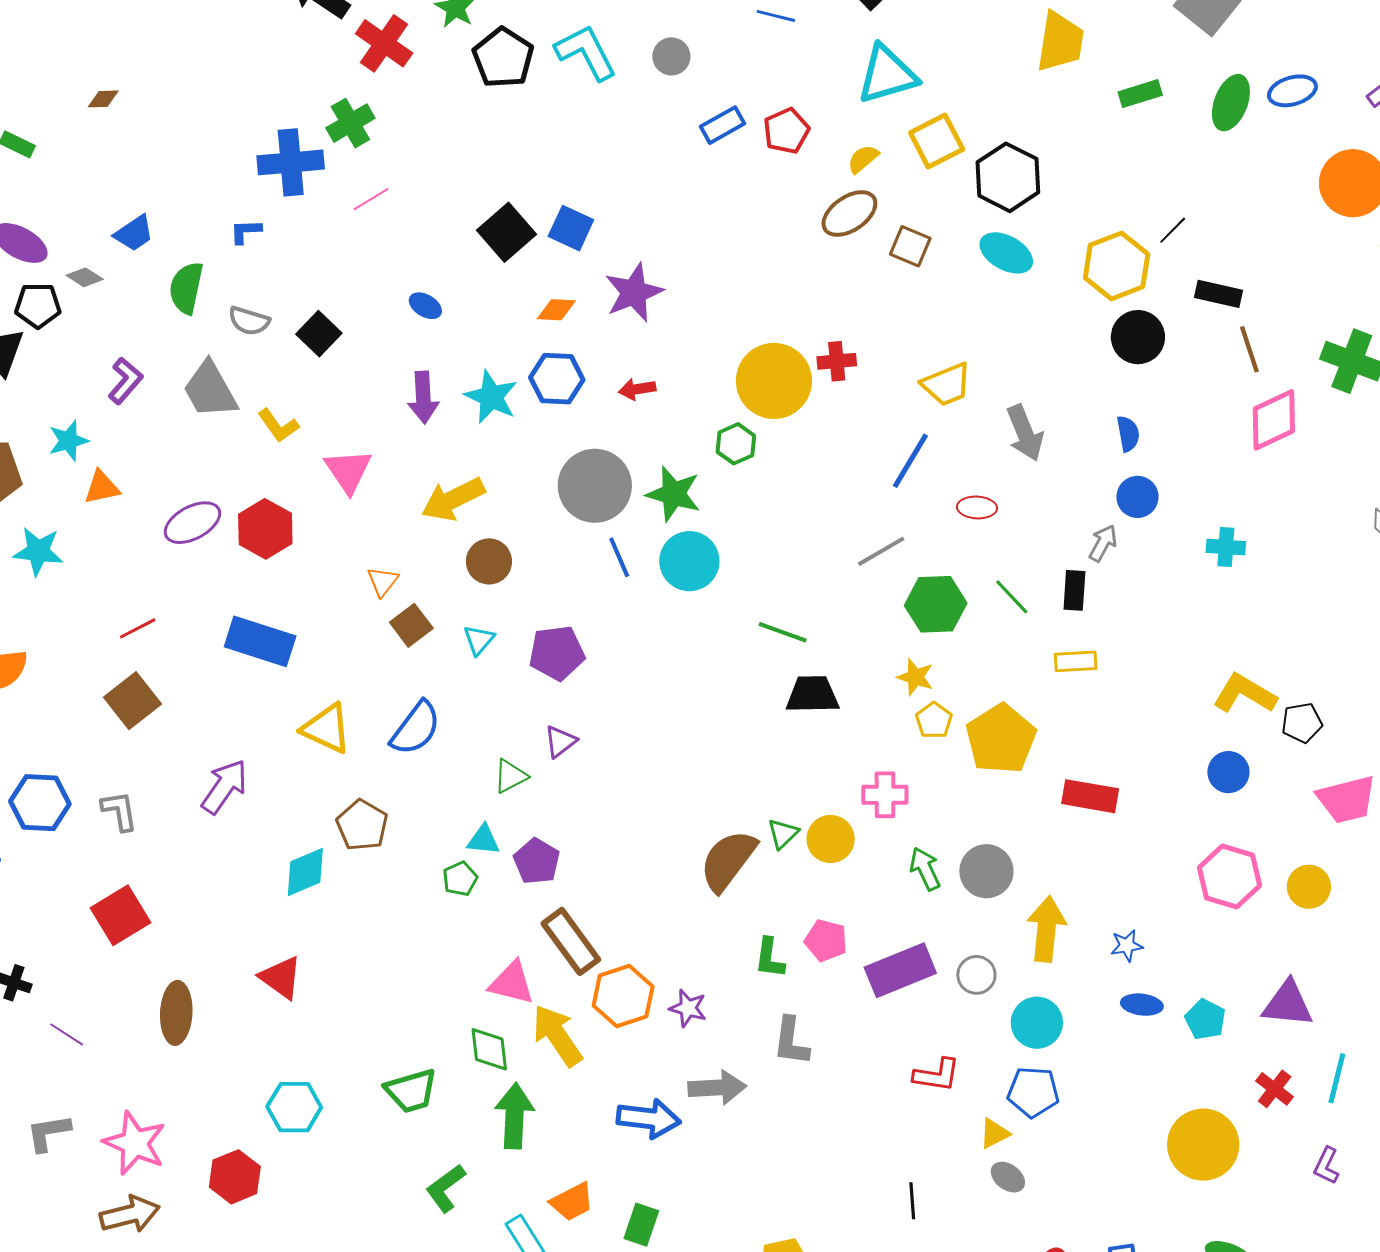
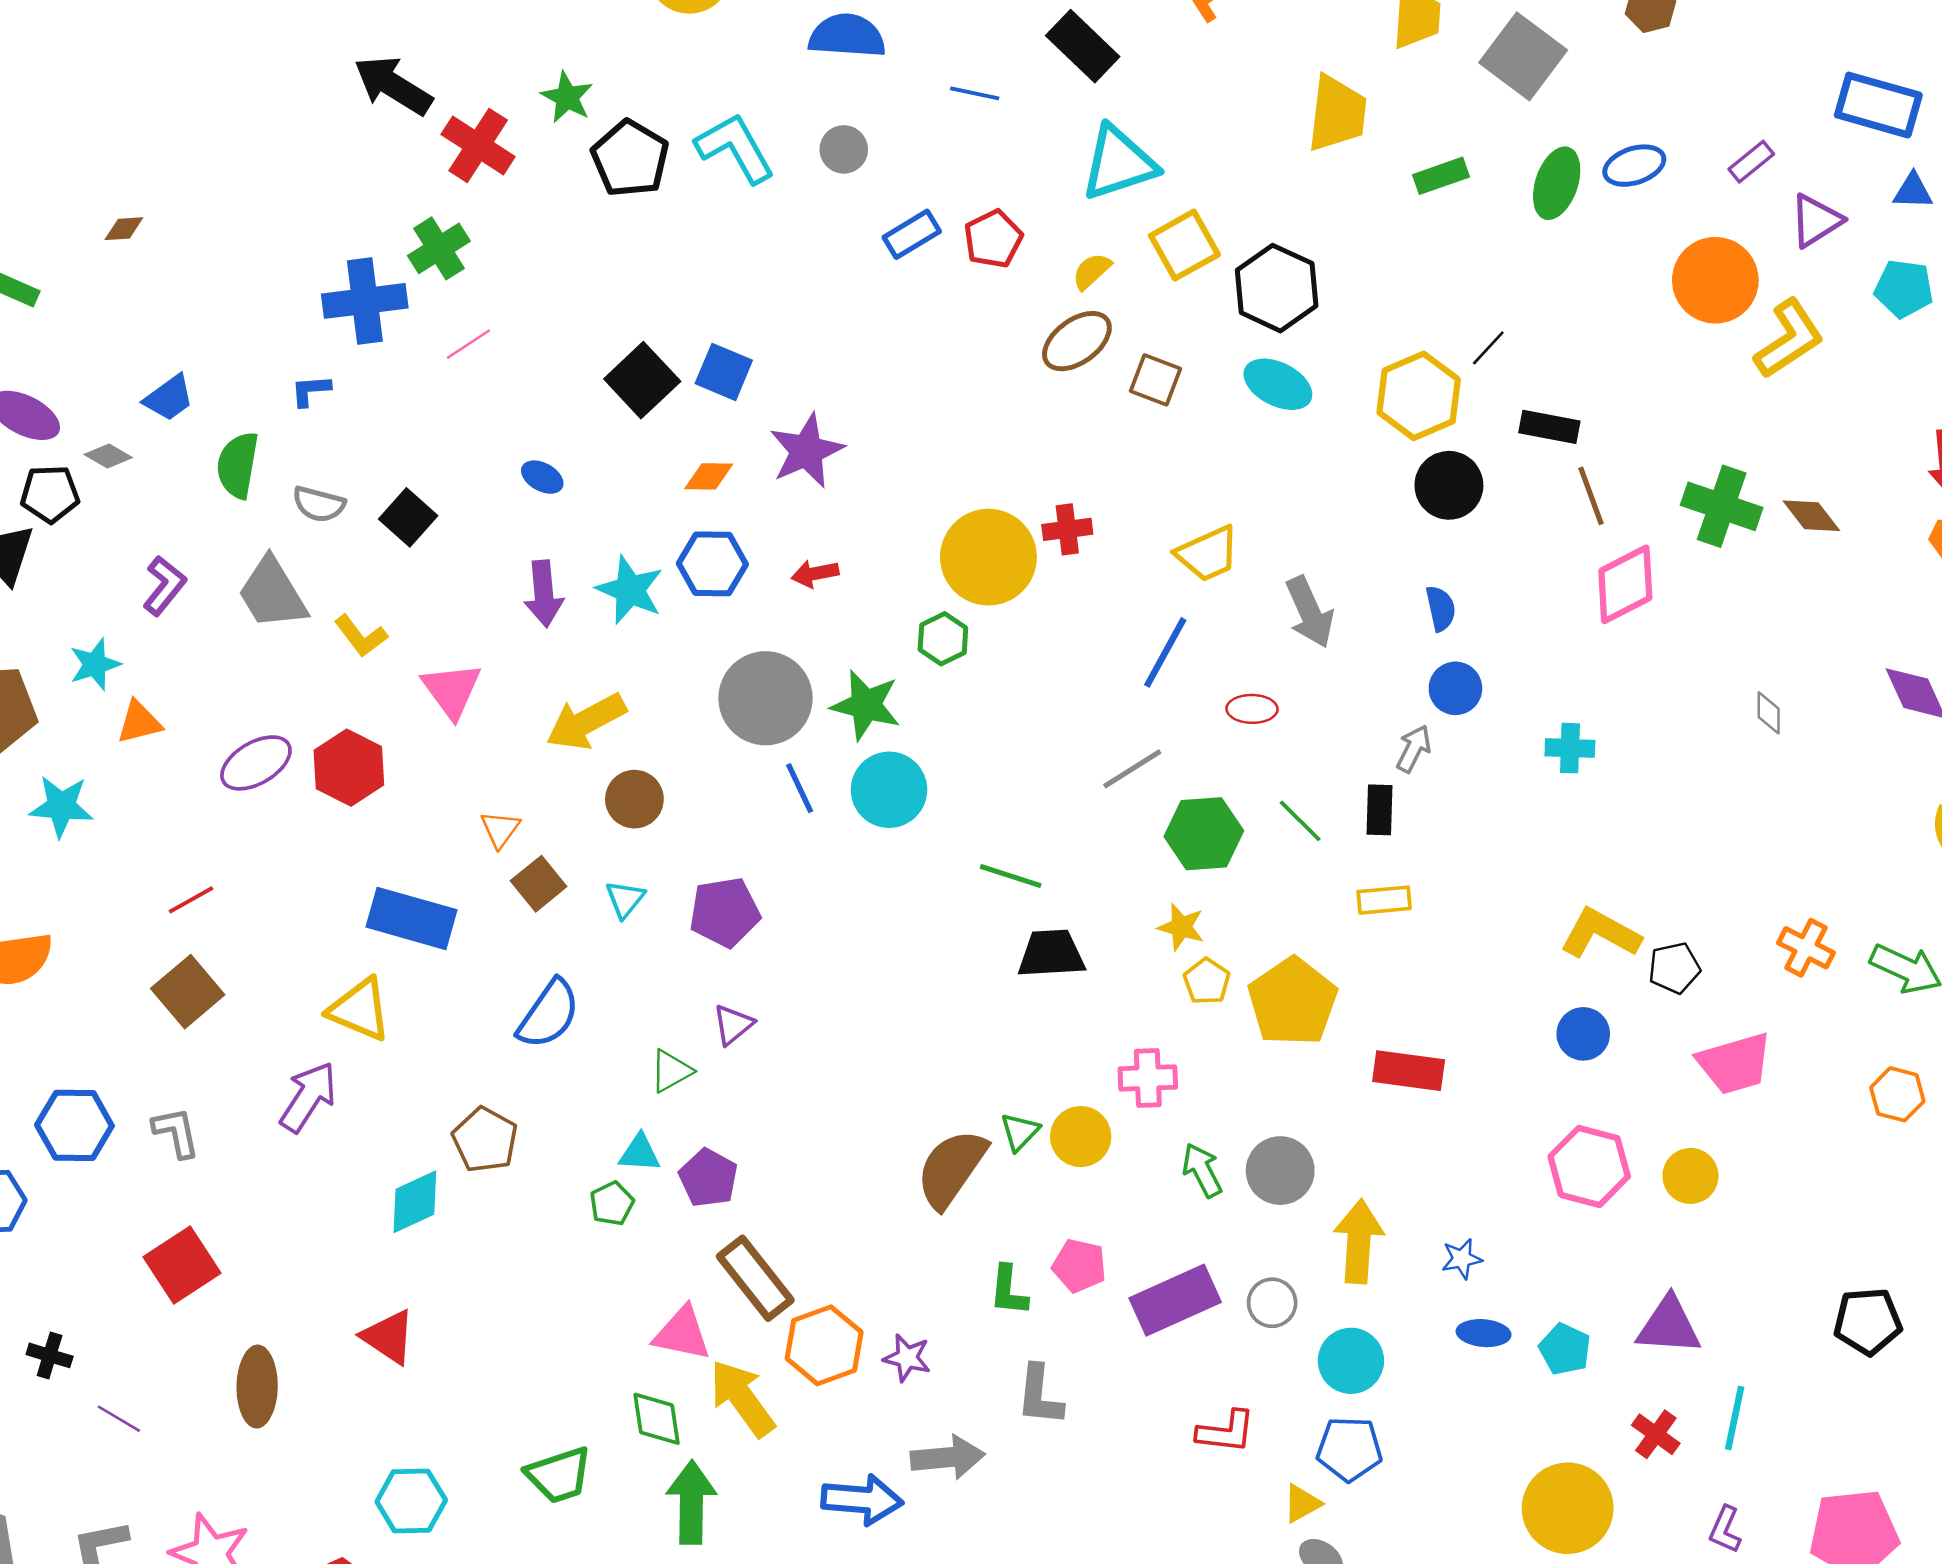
blue rectangle: (260, 641) -> (412, 918), moved
yellow triangle: (326, 729) -> (360, 1010), moved

